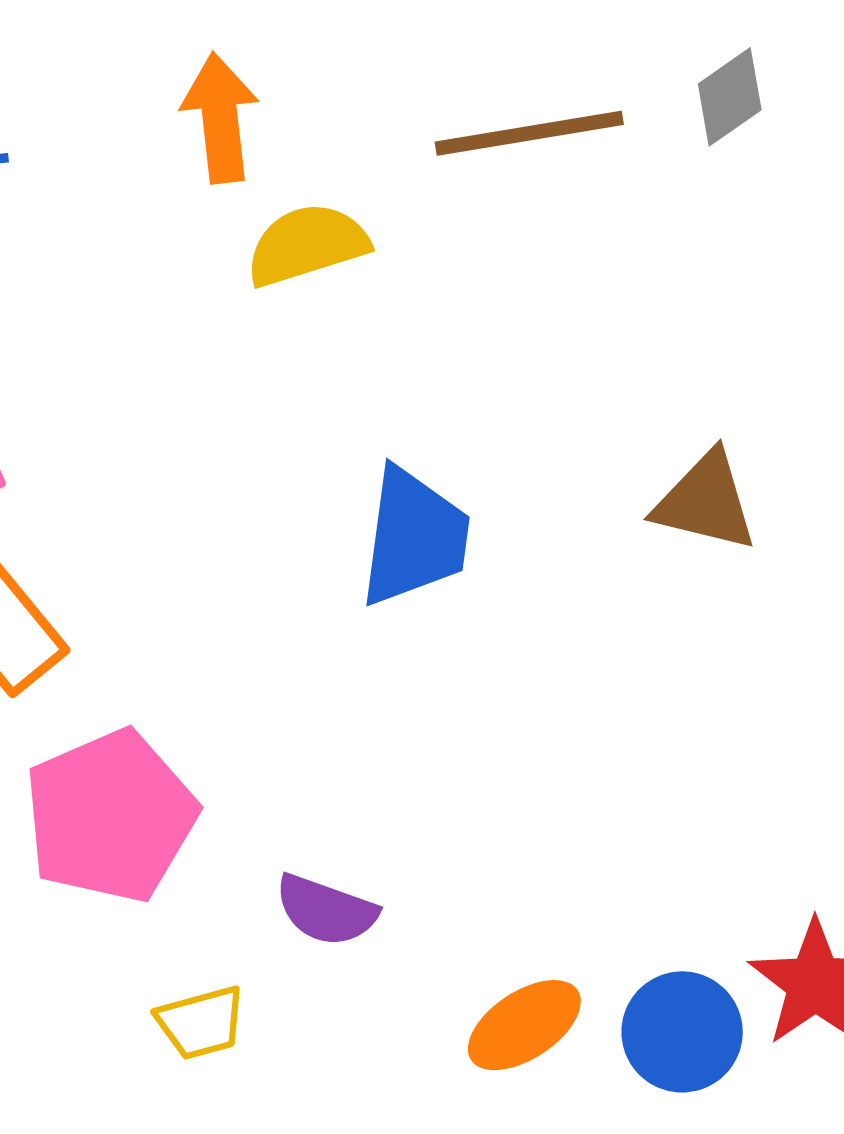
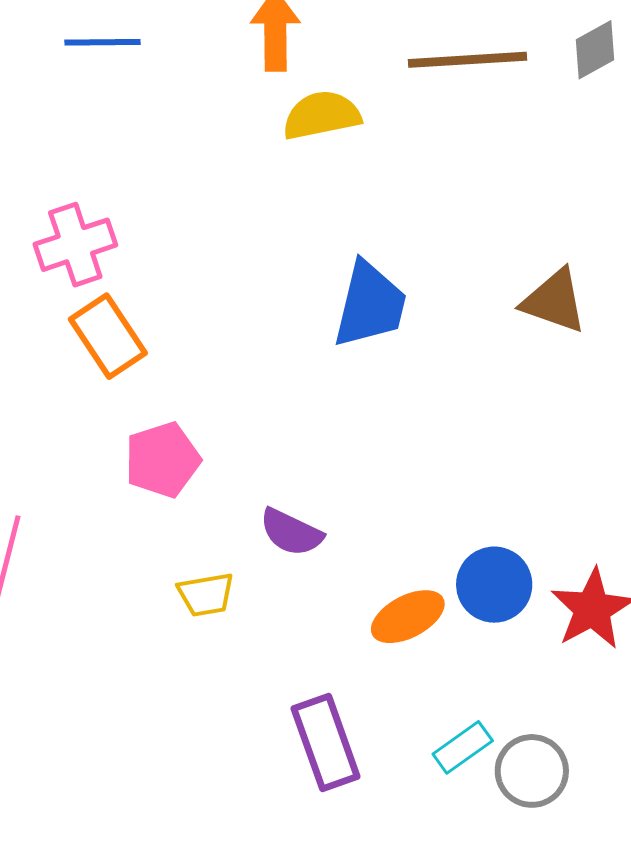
pink pentagon: (110, 816) -> (162, 460), size x0.7
blue circle: (682, 1032) -> (494, 585), moved

